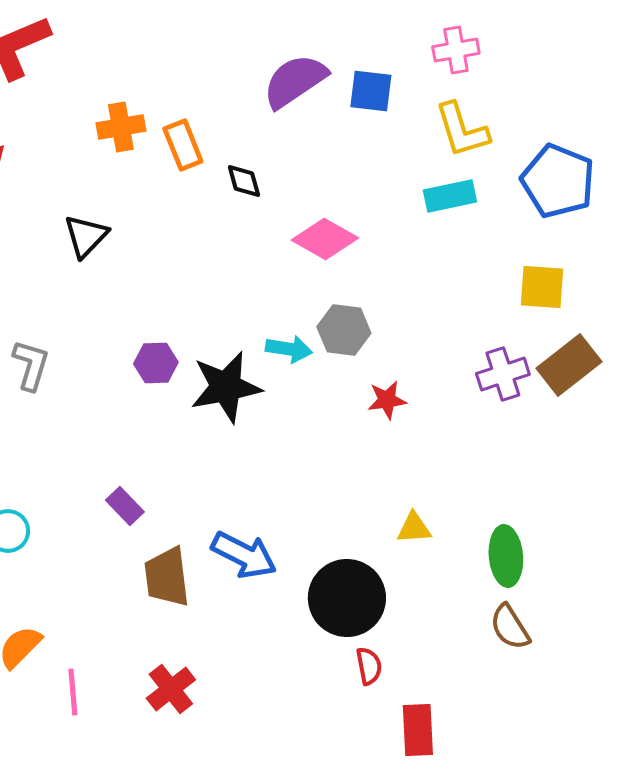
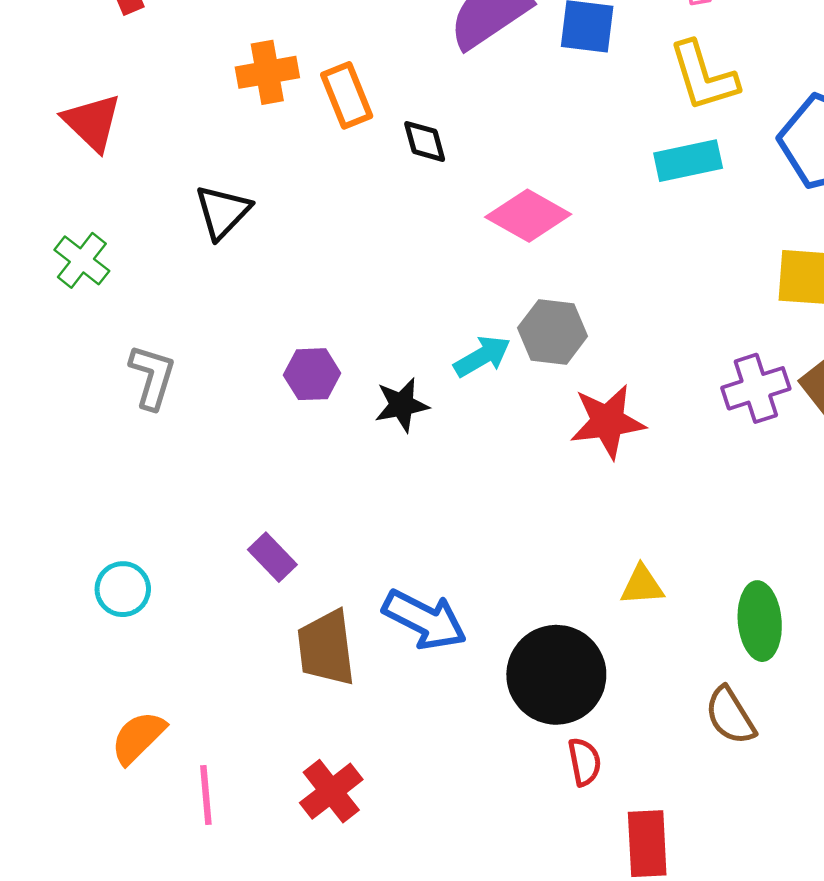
cyan arrow: (289, 349) -> (482, 356), turned -39
black star: (226, 387) -> (402, 405), size x0.6
red star: (387, 400) -> (608, 422), size x1.5
brown semicircle: (510, 627) -> (730, 716), moved

